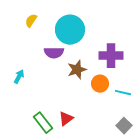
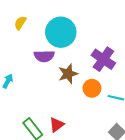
purple cross: (111, 56) -> (103, 59), turned 35

